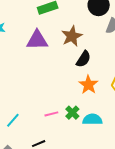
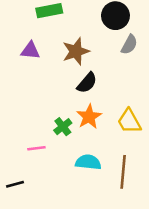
purple triangle: (37, 40) -> (30, 51), size x0.7
green cross: (72, 113) -> (63, 127), moved

